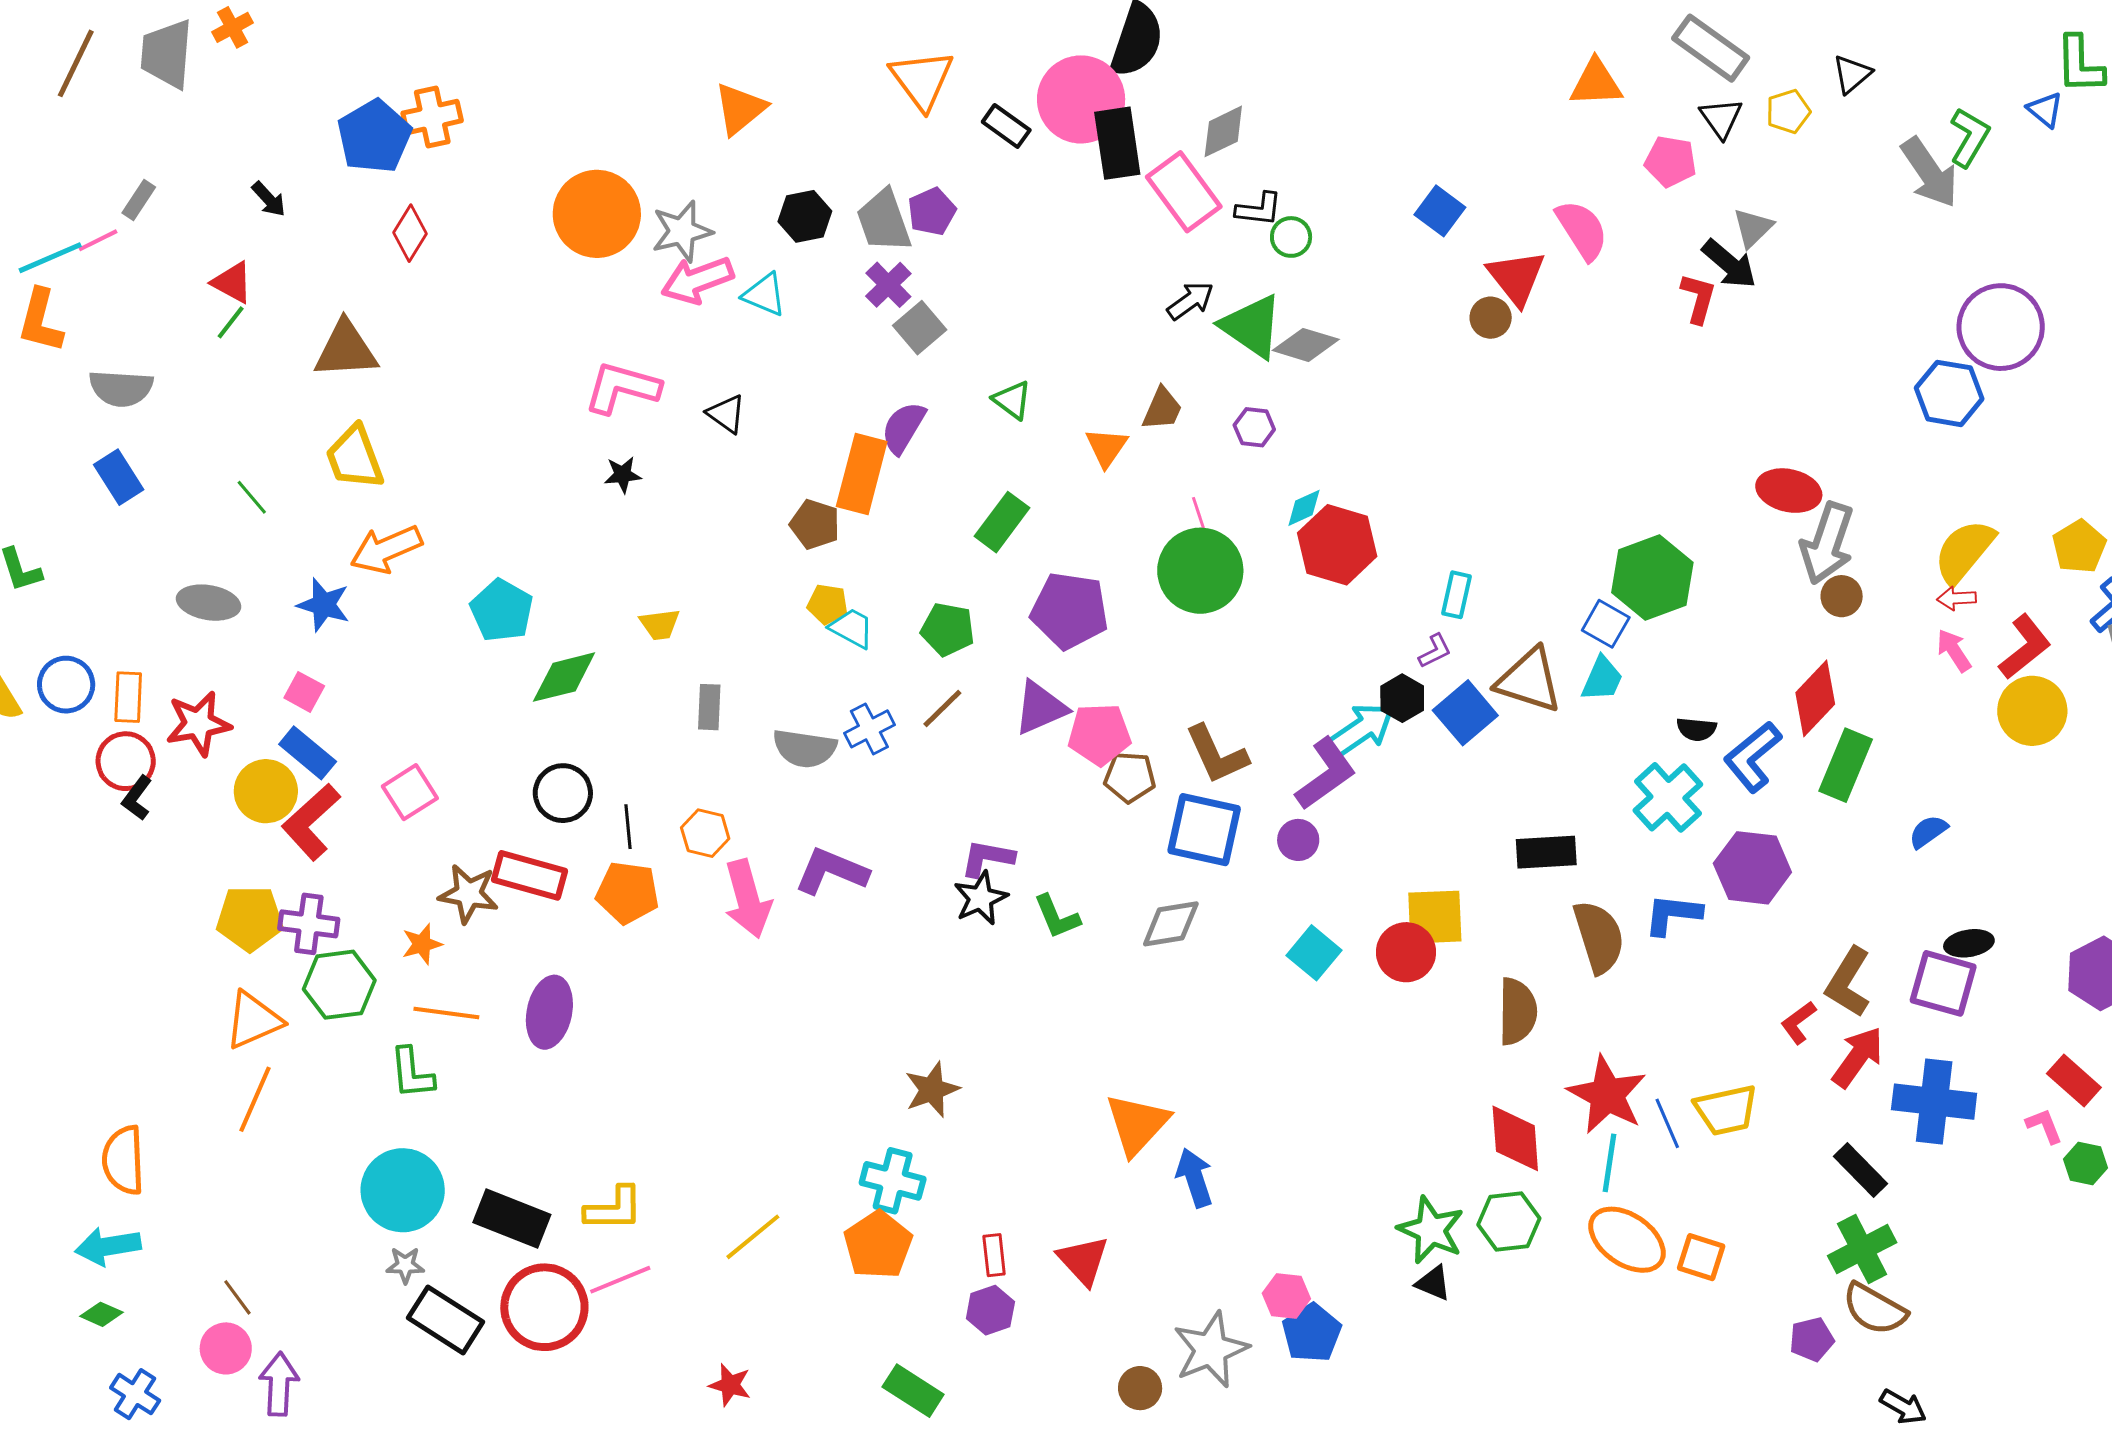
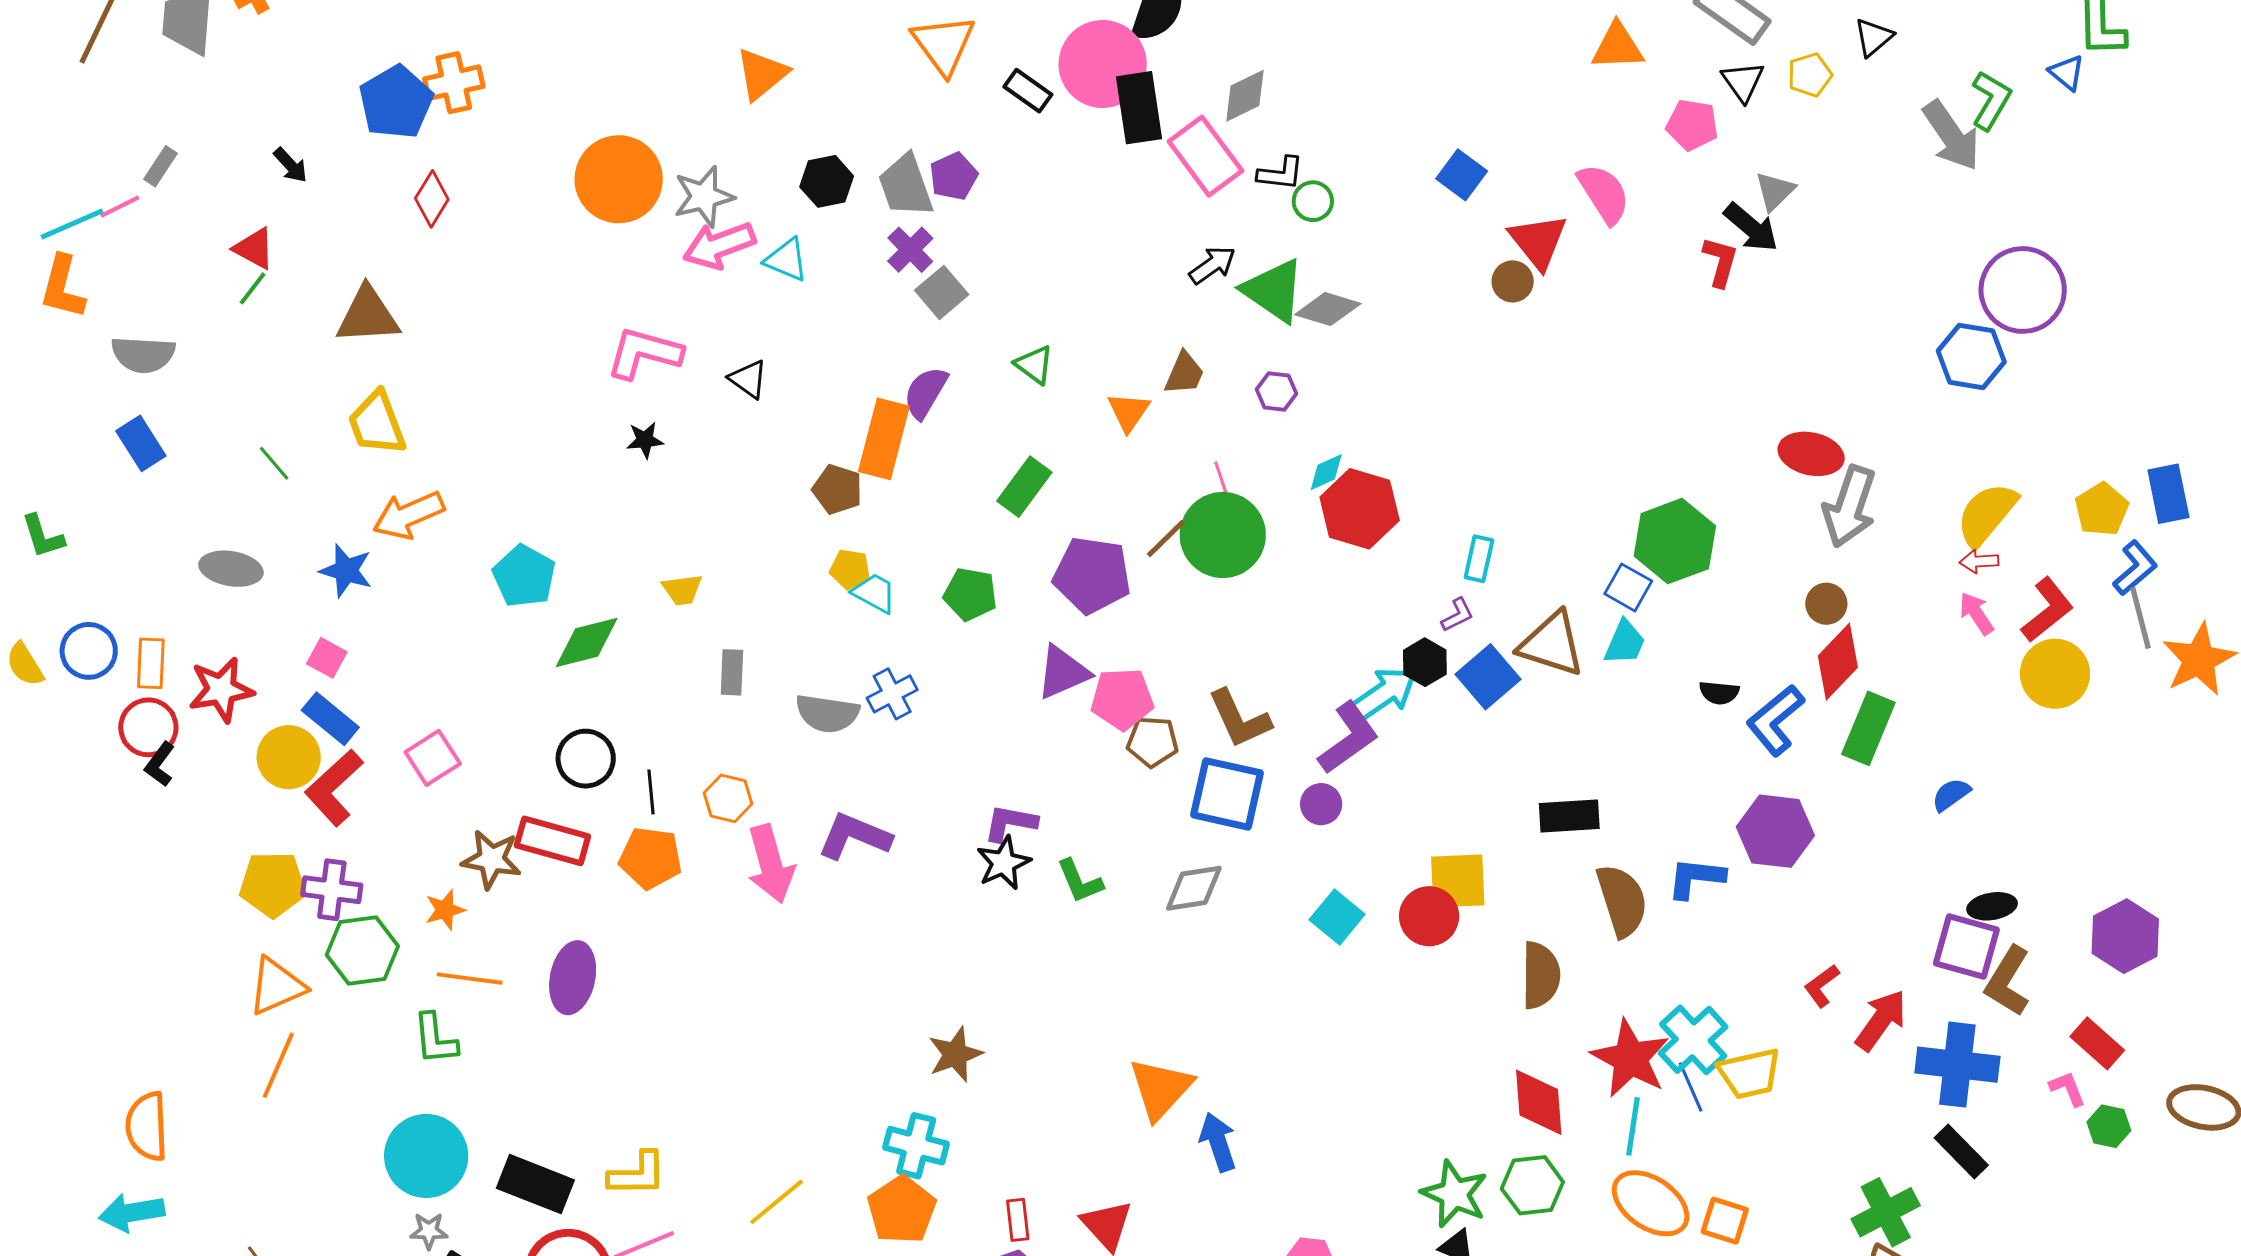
brown circle: (1842, 596) -> (1826, 604), moved
brown line: (942, 708) -> (1166, 538), moved
cyan cross: (1668, 797) -> (1693, 1040), moved
brown L-shape: (1848, 982) -> (2008, 981), moved
black rectangle: (1861, 1170) -> (1961, 1152), moved

